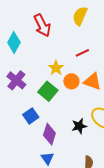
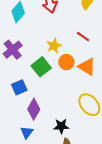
red line: (82, 53) -> (83, 37), turned 48
black star: (79, 126) -> (61, 126), moved

